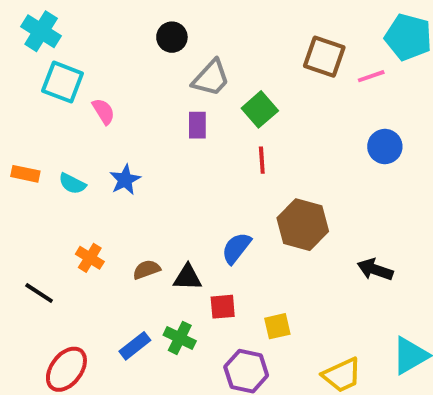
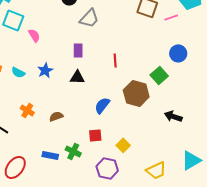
green square: (260, 109) -> (159, 75), moved
purple rectangle: (197, 125) -> (78, 50), moved
black triangle: (188, 277) -> (77, 77), moved
yellow square: (277, 326) -> (123, 145), turned -32
blue rectangle: (135, 346) -> (50, 155), turned 49

